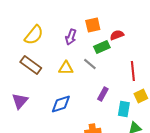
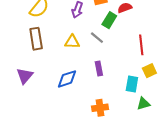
green rectangle: (102, 47) -> (109, 20), turned -35
brown rectangle: (31, 65) -> (36, 39), turned 45
purple rectangle: (103, 94) -> (99, 69), moved, turned -40

